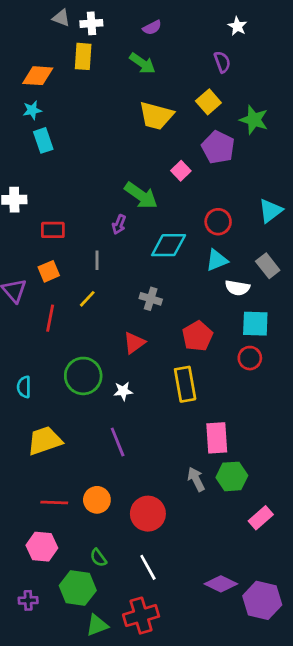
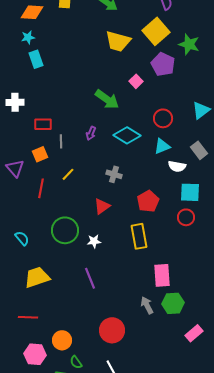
yellow square: (208, 102) -> (156, 31), size x1.5
purple arrow: (119, 224) -> (91, 133), moved
cyan diamond: (169, 245) -> (127, 135), turned 32
gray line: (97, 260) -> (61, 141), moved
cyan semicircle: (24, 387) -> (22, 238), turned 140
orange circle: (97, 500) -> (62, 340), moved
red line: (54, 503) -> (28, 317), moved

